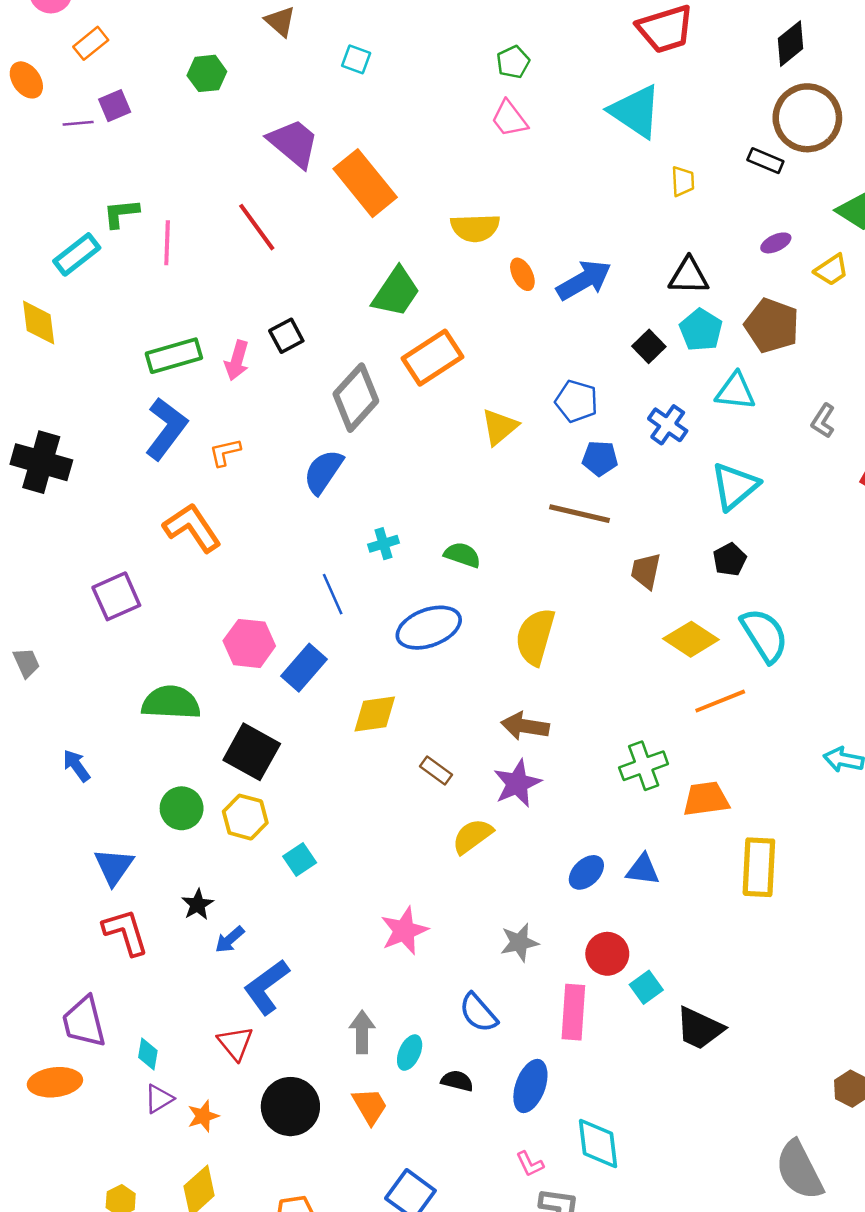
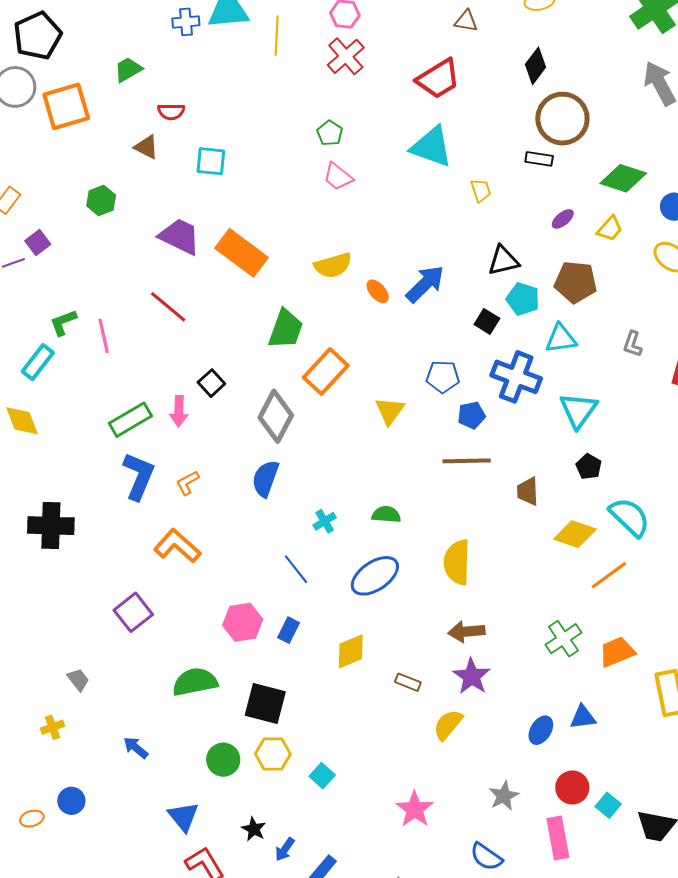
cyan square: (356, 59) -> (211, 161), size x1.4
blue cross: (668, 425) -> (516, 377), size x1.6
blue rectangle: (304, 668) -> (289, 630), size x0.7

